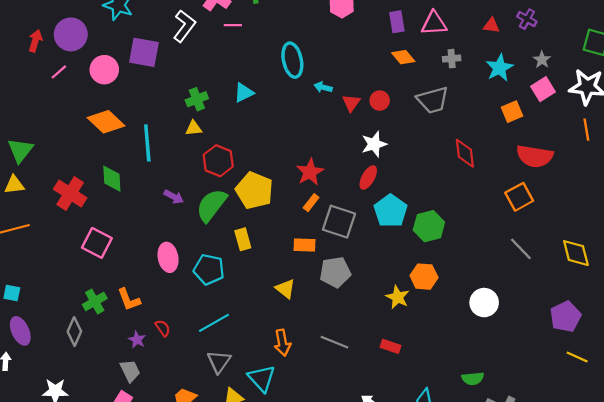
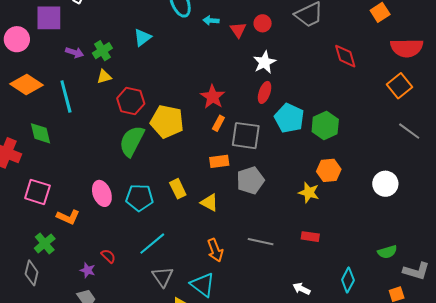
purple arrow: (174, 197) -> (75, 52), moved
yellow rectangle: (243, 239) -> (178, 189), moved
orange L-shape: (129, 300) -> (68, 217), moved, turned -35

